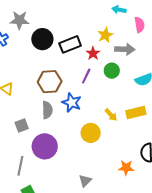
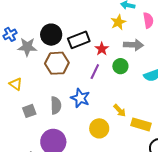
gray star: (19, 20) -> (27, 47), moved
yellow star: (105, 35) -> (118, 22), moved
brown hexagon: (50, 82) -> (57, 63), moved
yellow rectangle: (136, 112) -> (141, 124), moved, turned 30
gray square: (22, 126) -> (29, 111), moved

